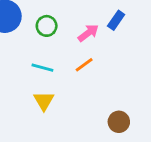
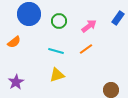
blue rectangle: (116, 20) -> (118, 18), moved
yellow triangle: (44, 101) -> (57, 75), turned 42

